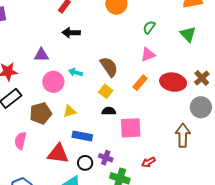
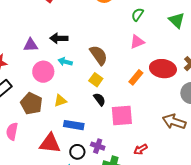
black arrow: (71, 33) -> (59, 38), moved
orange rectangle: (140, 83) -> (136, 77), moved
black semicircle: (109, 111) -> (99, 99), turned 56
brown pentagon: (41, 113) -> (31, 104), turned -30
brown arrow: (183, 135) -> (174, 122), turned -70

